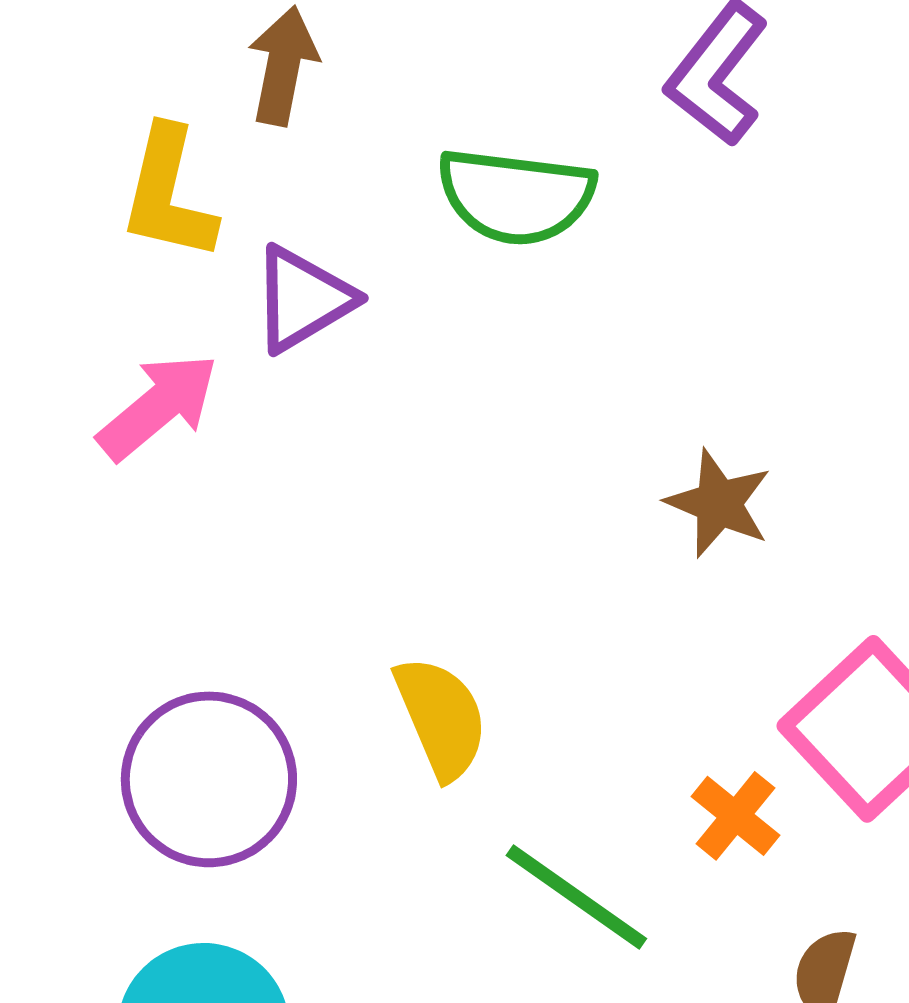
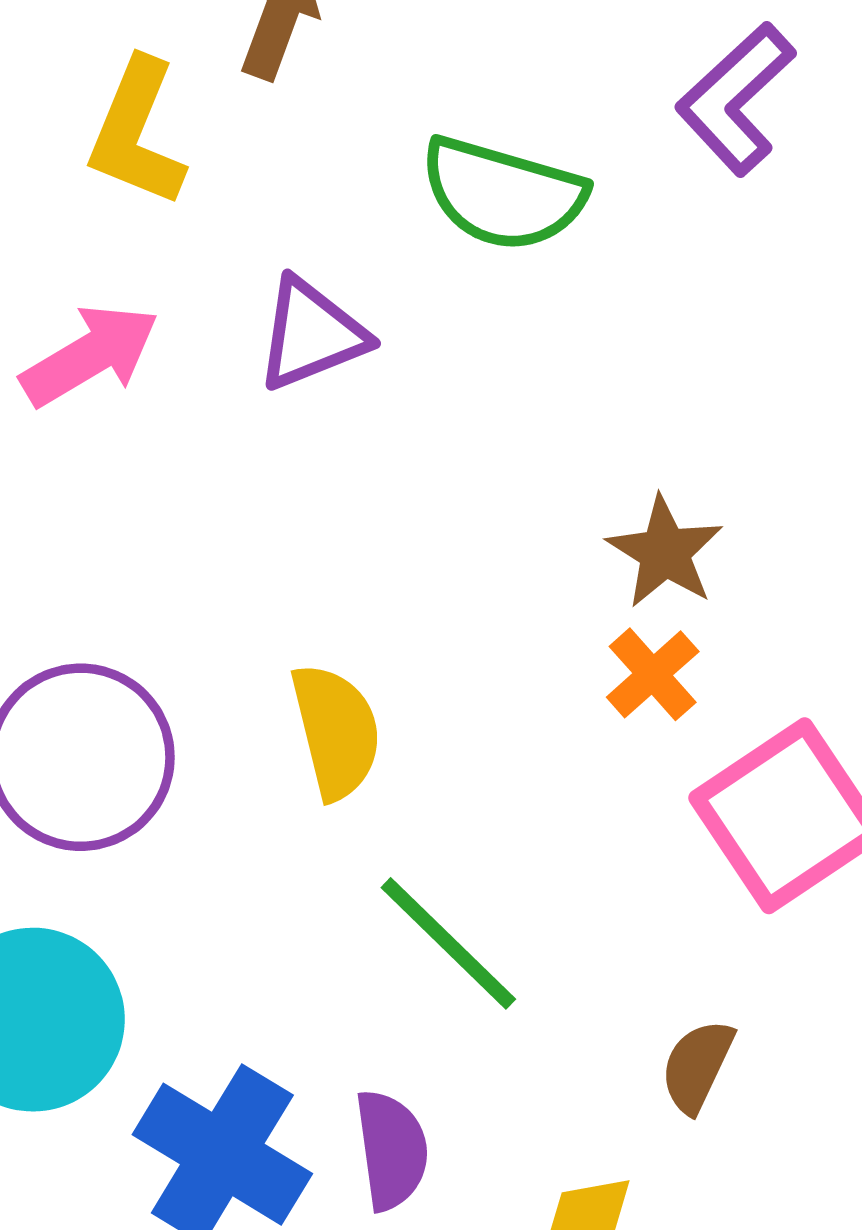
purple triangle: (303, 299) -> (311, 334), moved
orange cross: (735, 816) -> (653, 674), moved

